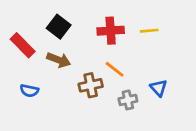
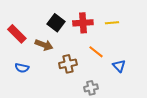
black square: (59, 27) -> (56, 23), moved
orange line: (115, 69) -> (96, 52), moved
gray cross: (128, 100) -> (91, 88), moved

